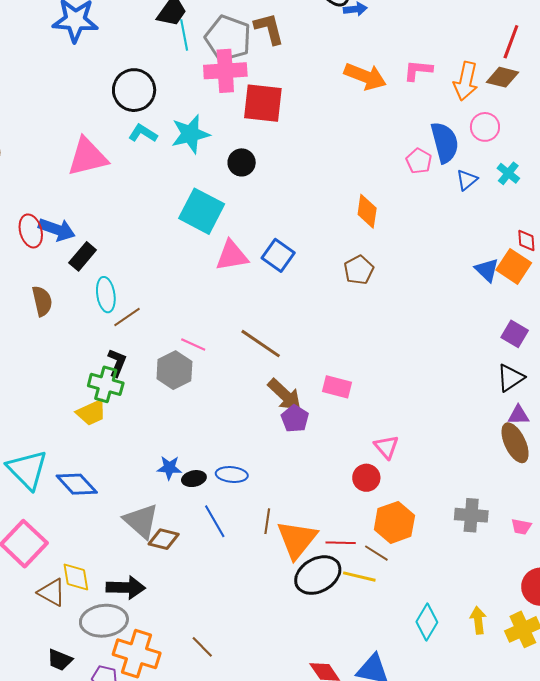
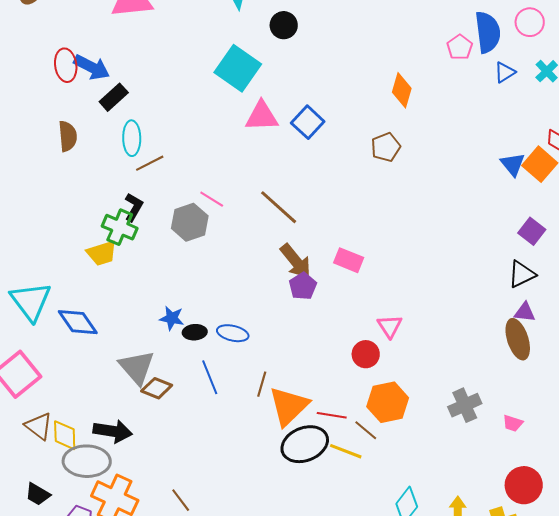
gray cross: (471, 515) -> (465, 405), turned -36
yellow diamond: (76, 577) -> (65, 435), moved

